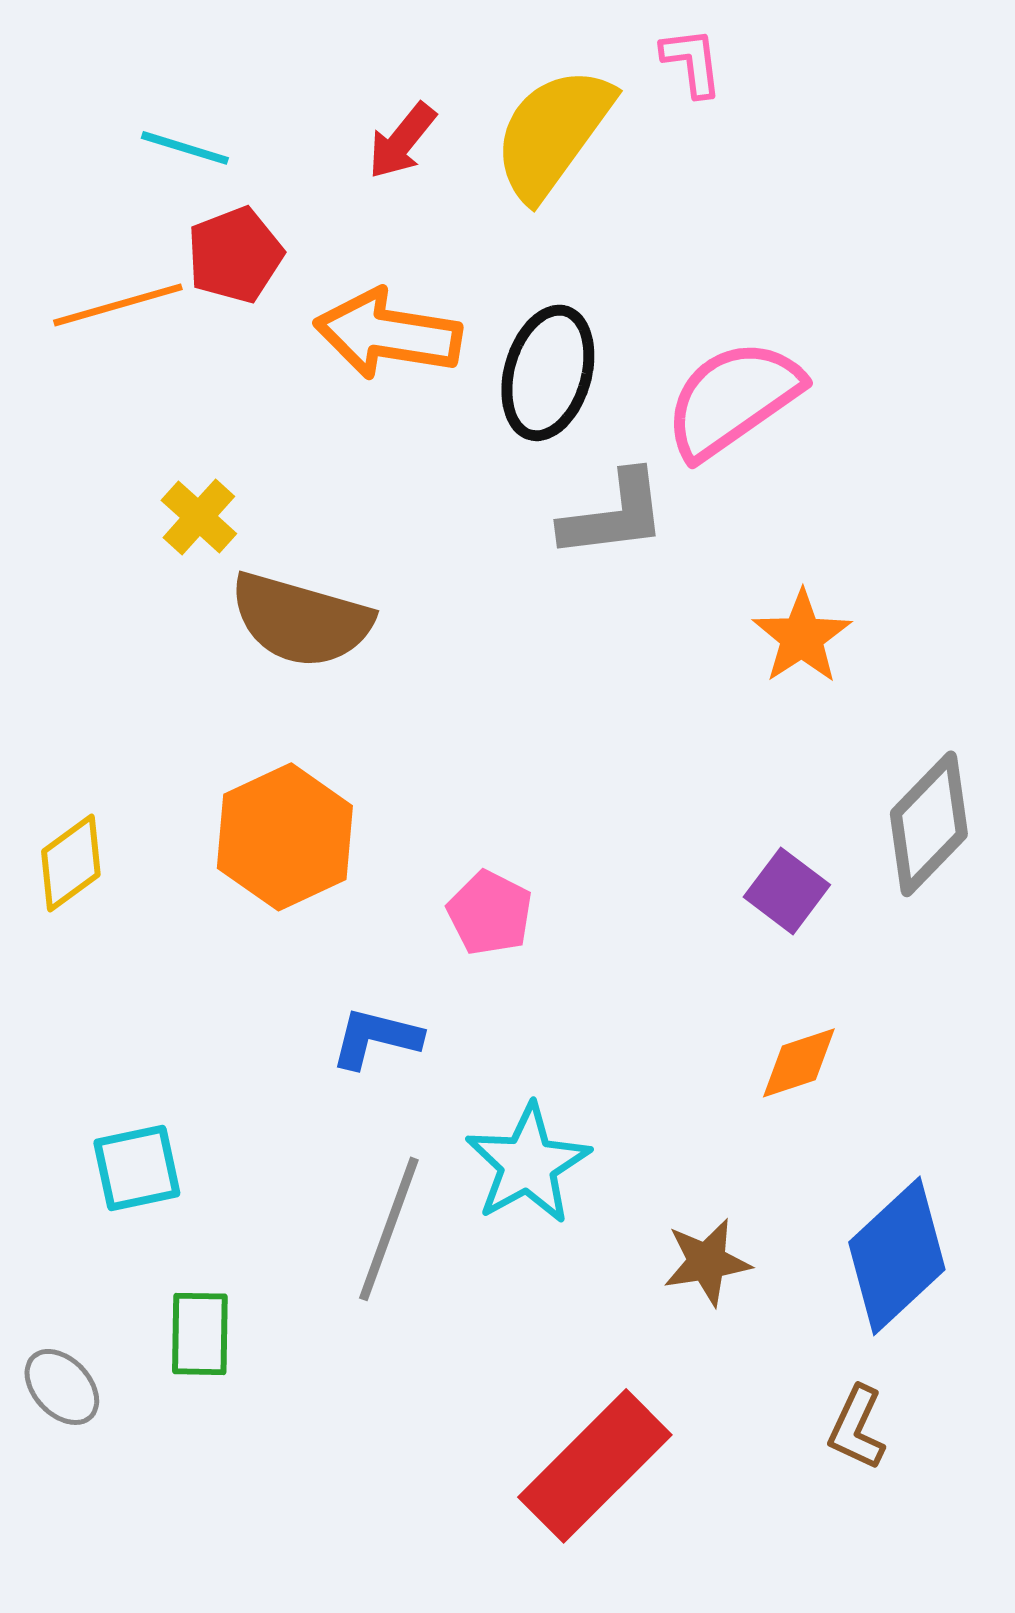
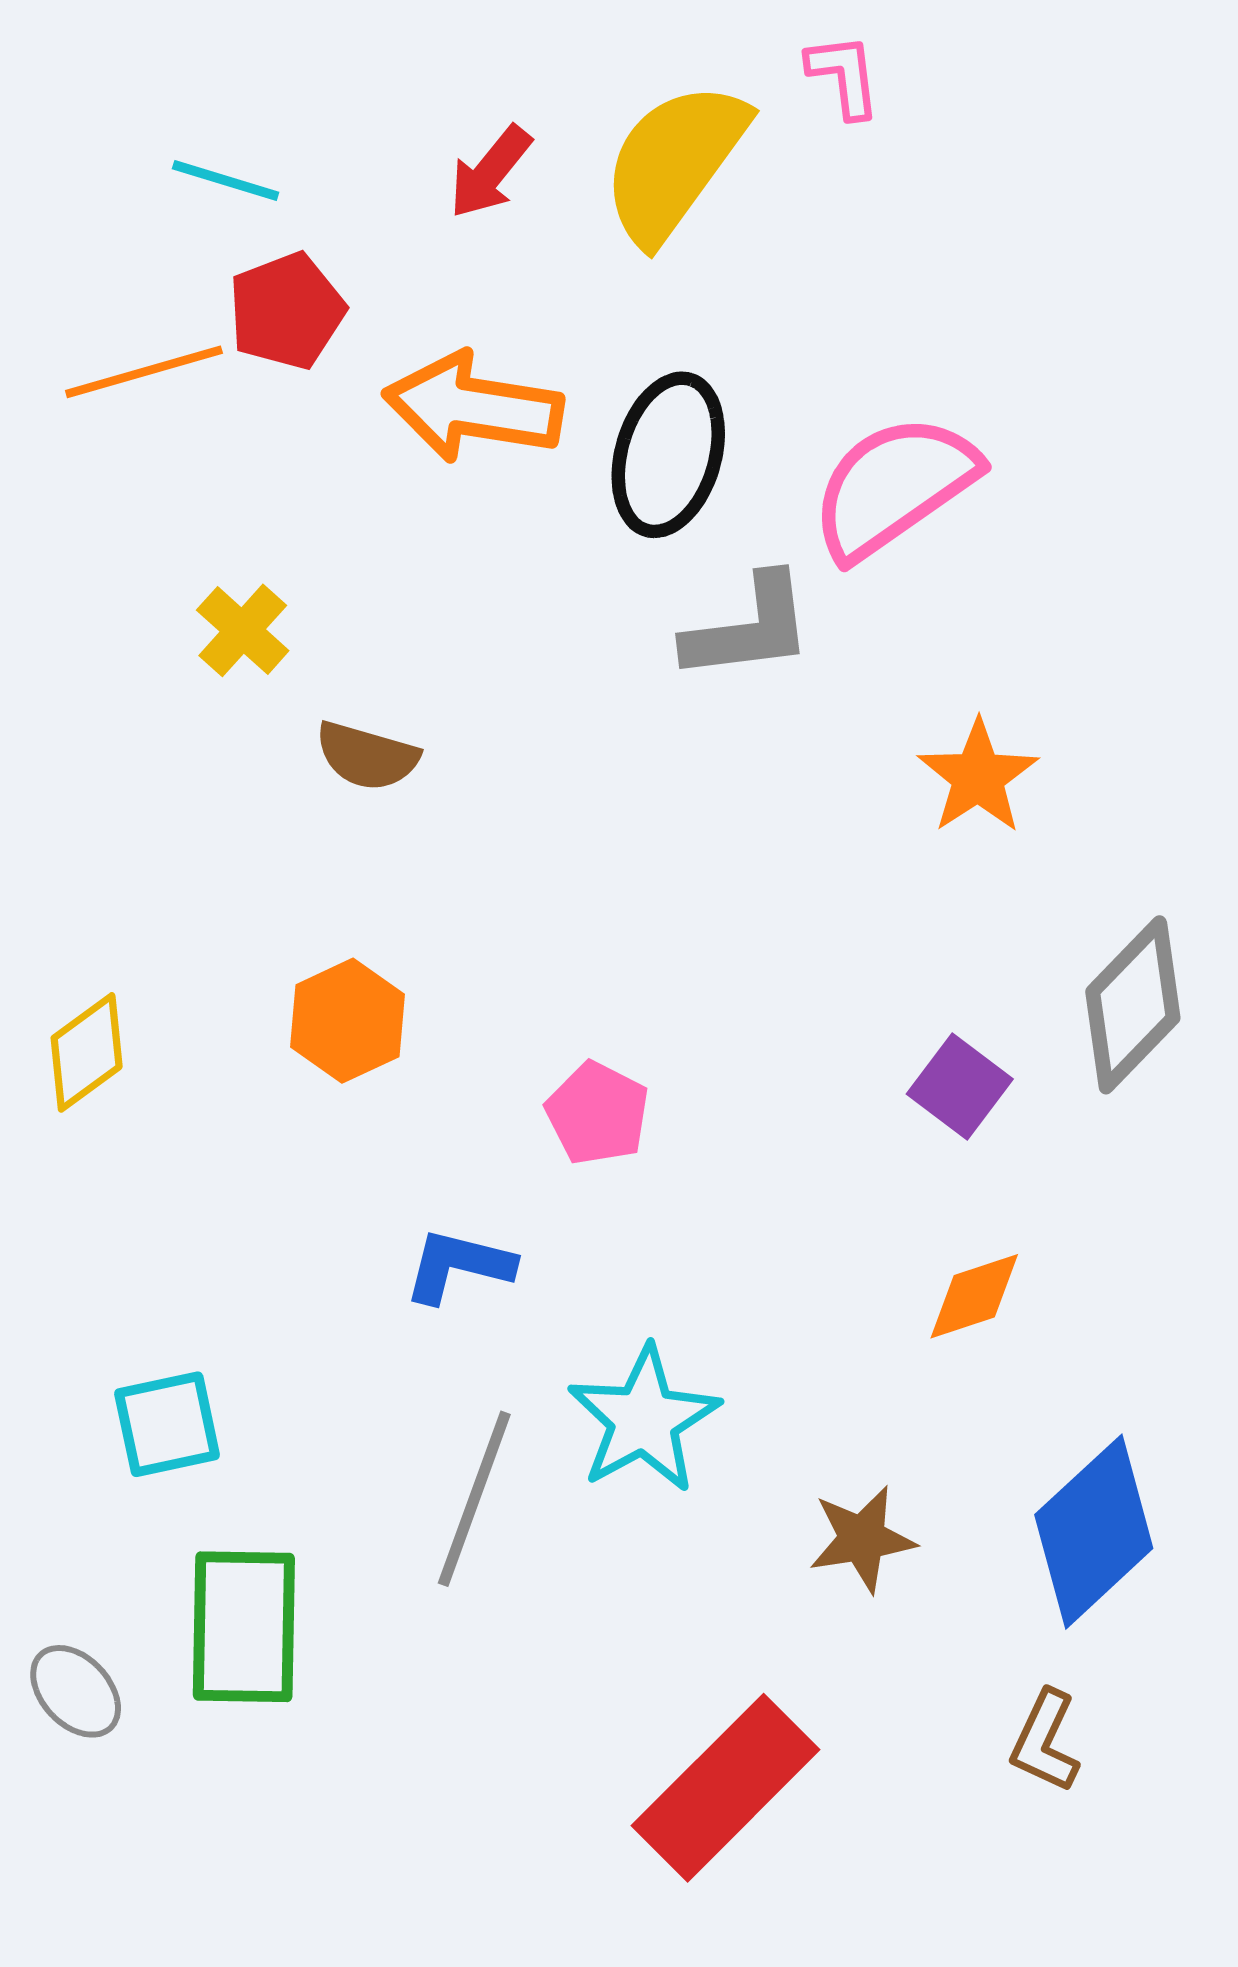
brown semicircle: (301, 620) -> (367, 756), size x0.6
orange hexagon: (285, 837) -> (348, 1021), size x0.7
green rectangle: (200, 1334) -> (244, 1627), size x1.5

